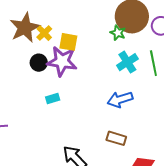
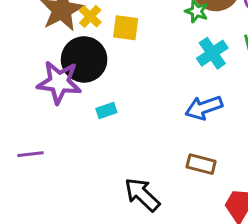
purple star: (62, 61) -> (59, 82), moved
black circle: (39, 63) -> (84, 59), size x1.8

